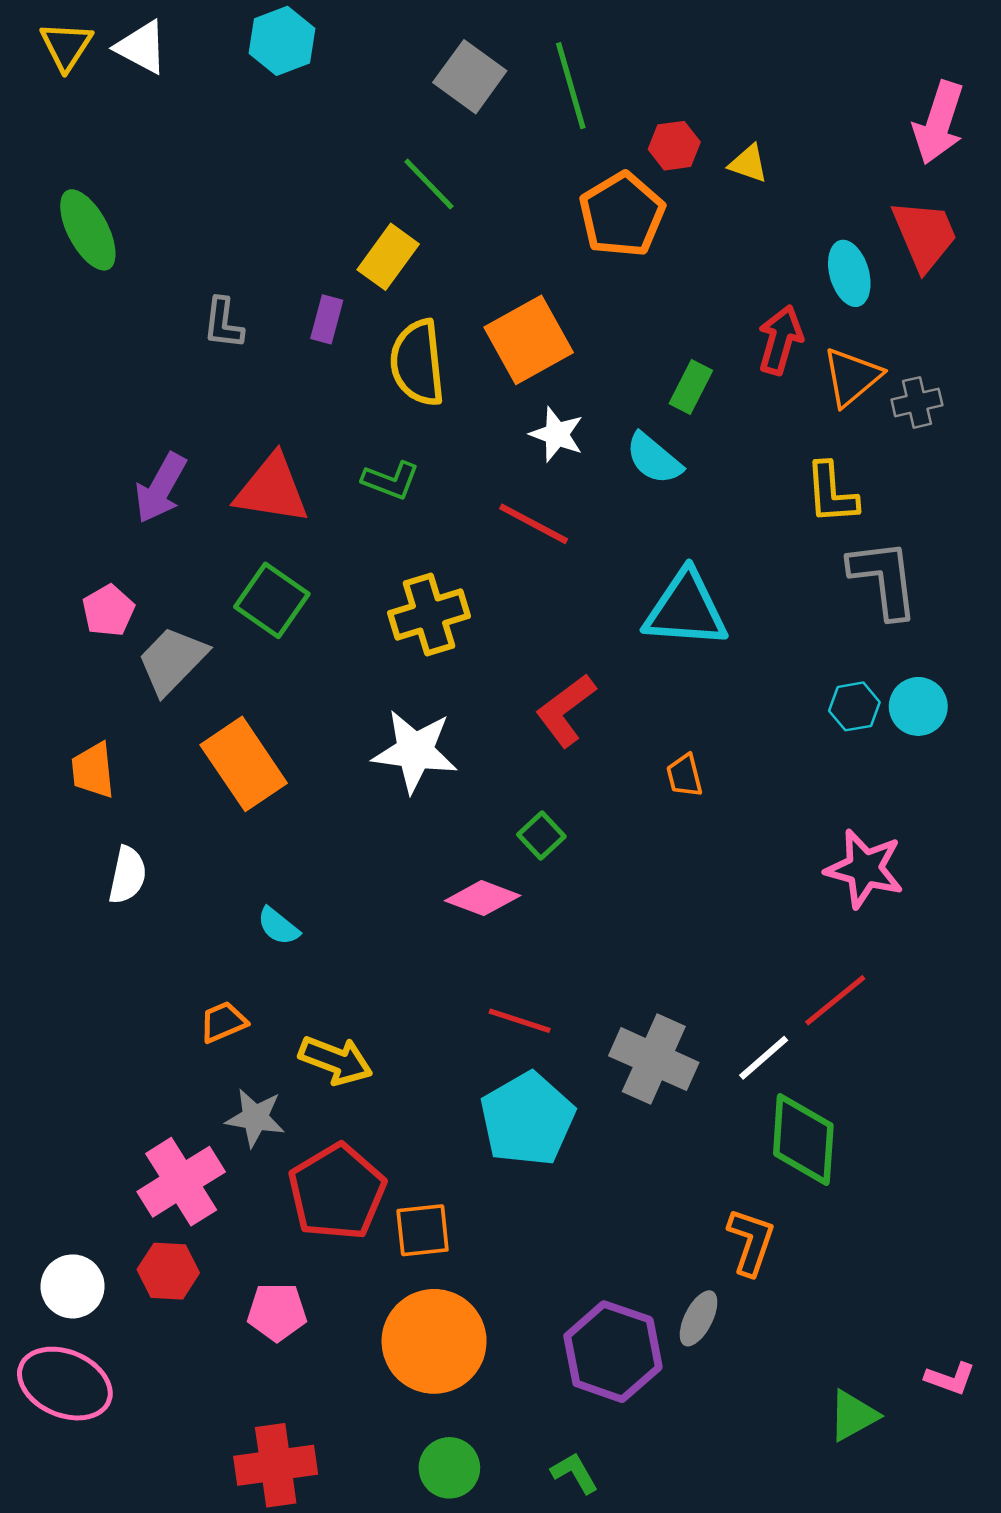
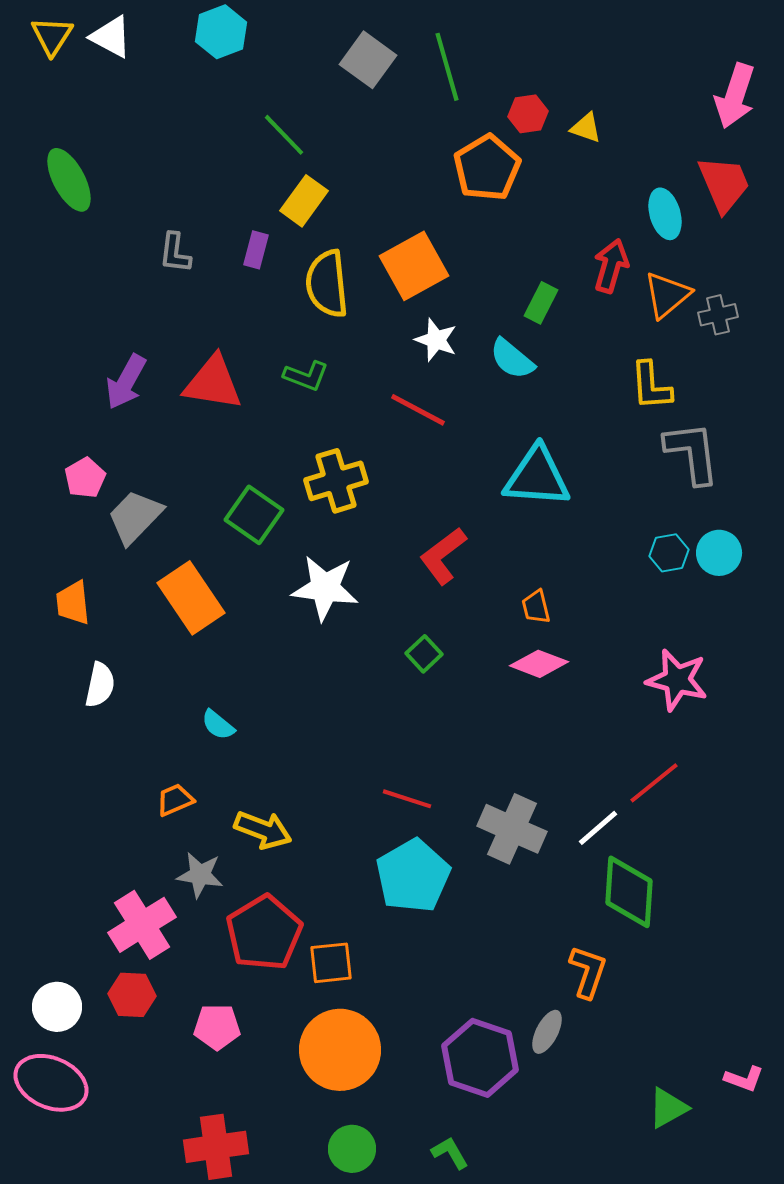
green line: (429, 184) -> (284, 135), moved
green square: (272, 600) -> (254, 515), moved
pink diamond: (483, 898) -> (539, 664), moved

